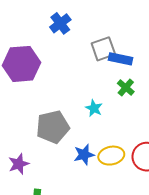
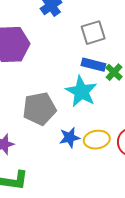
blue rectangle: (121, 59) -> (93, 65), moved
cyan star: (94, 108) -> (81, 92), size x1.8

